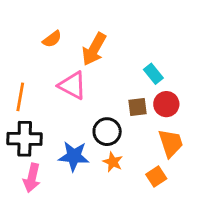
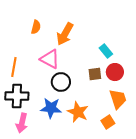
orange semicircle: (52, 39) -> (36, 27), turned -40
black circle: (107, 132) -> (61, 82), moved
orange star: (113, 162) -> (78, 112), size x1.5

